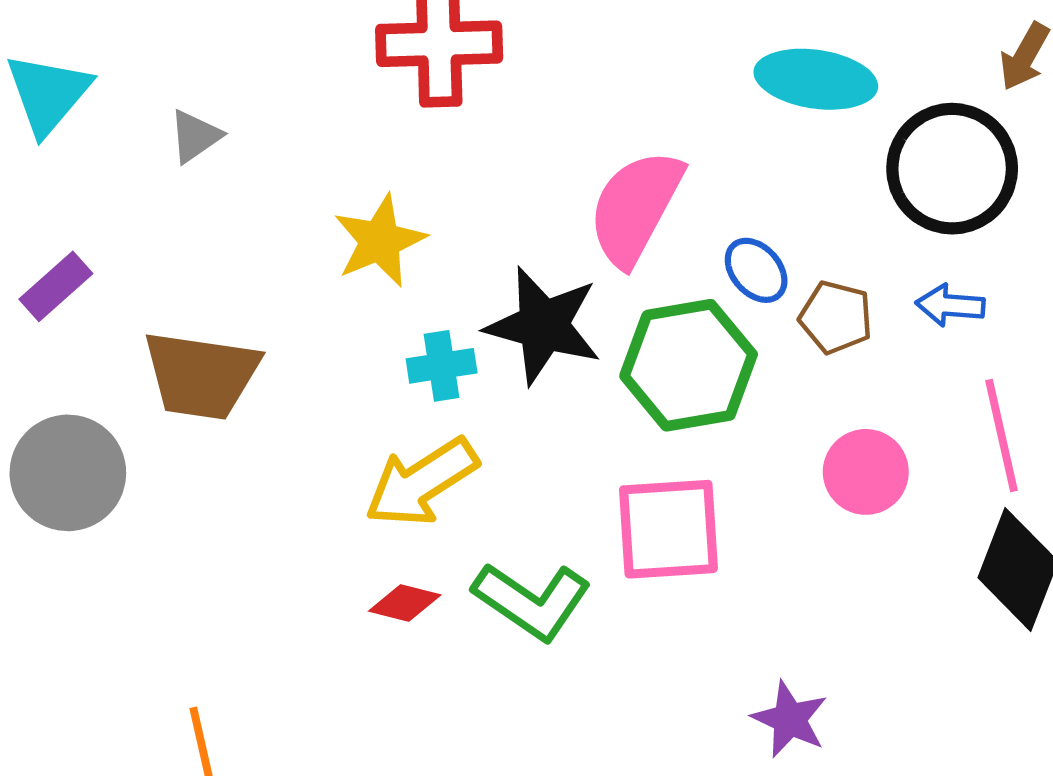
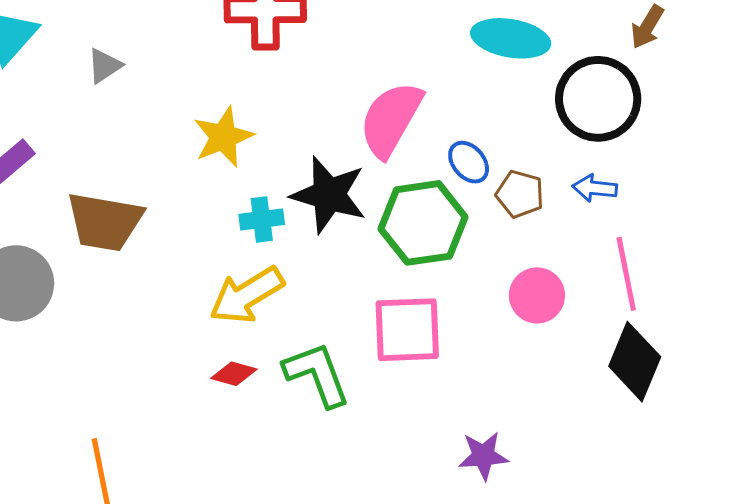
green L-shape: (532, 601) -> (317, 374), turned -146
purple star: (790, 719) -> (483, 456), turned -30

